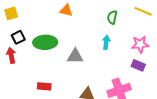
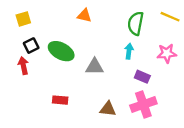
green semicircle: (112, 17) -> (136, 23), size x1.5
green ellipse: (45, 42) -> (61, 51), turned 30
purple rectangle: (138, 65) -> (142, 77), moved

